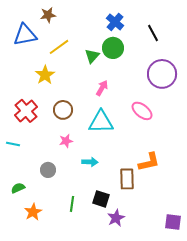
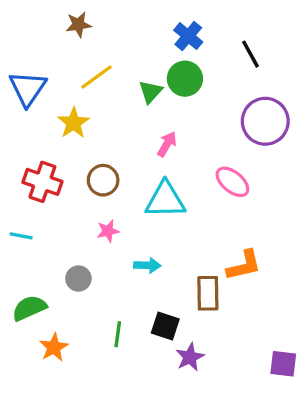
blue triangle: (25, 35) -> (28, 88), moved, turned -45
red cross: (26, 111) -> (42, 182), turned -30
green semicircle: (18, 188) -> (29, 308), size x1.5

